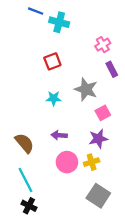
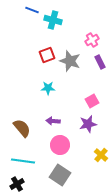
gray star: (86, 89) -> (70, 61), moved
yellow cross: (92, 162) -> (101, 155), moved, turned -32
cyan line: (26, 180) -> (23, 161), turned -55
gray square: (98, 196) -> (60, 175), moved
black cross: (29, 206) -> (17, 184), moved, turned 32

